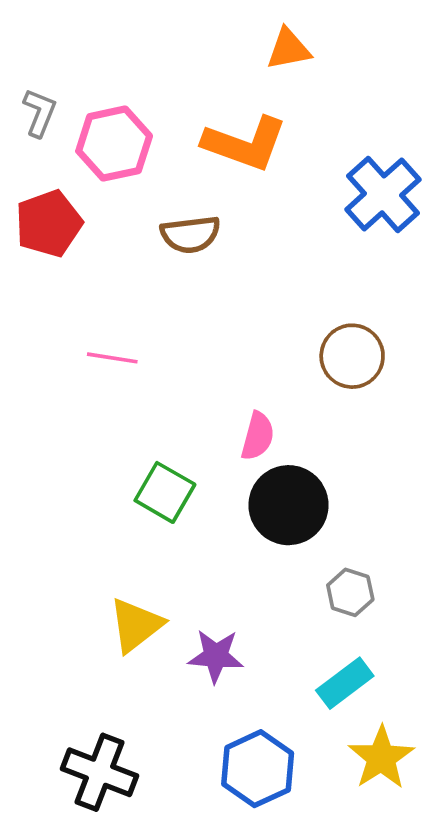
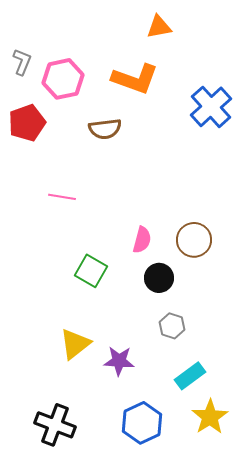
brown circle: (352, 356) -> (194, 240), moved
black circle: (289, 505) -> (159, 278), size x0.7
gray hexagon: (350, 592) -> (172, 326), moved

